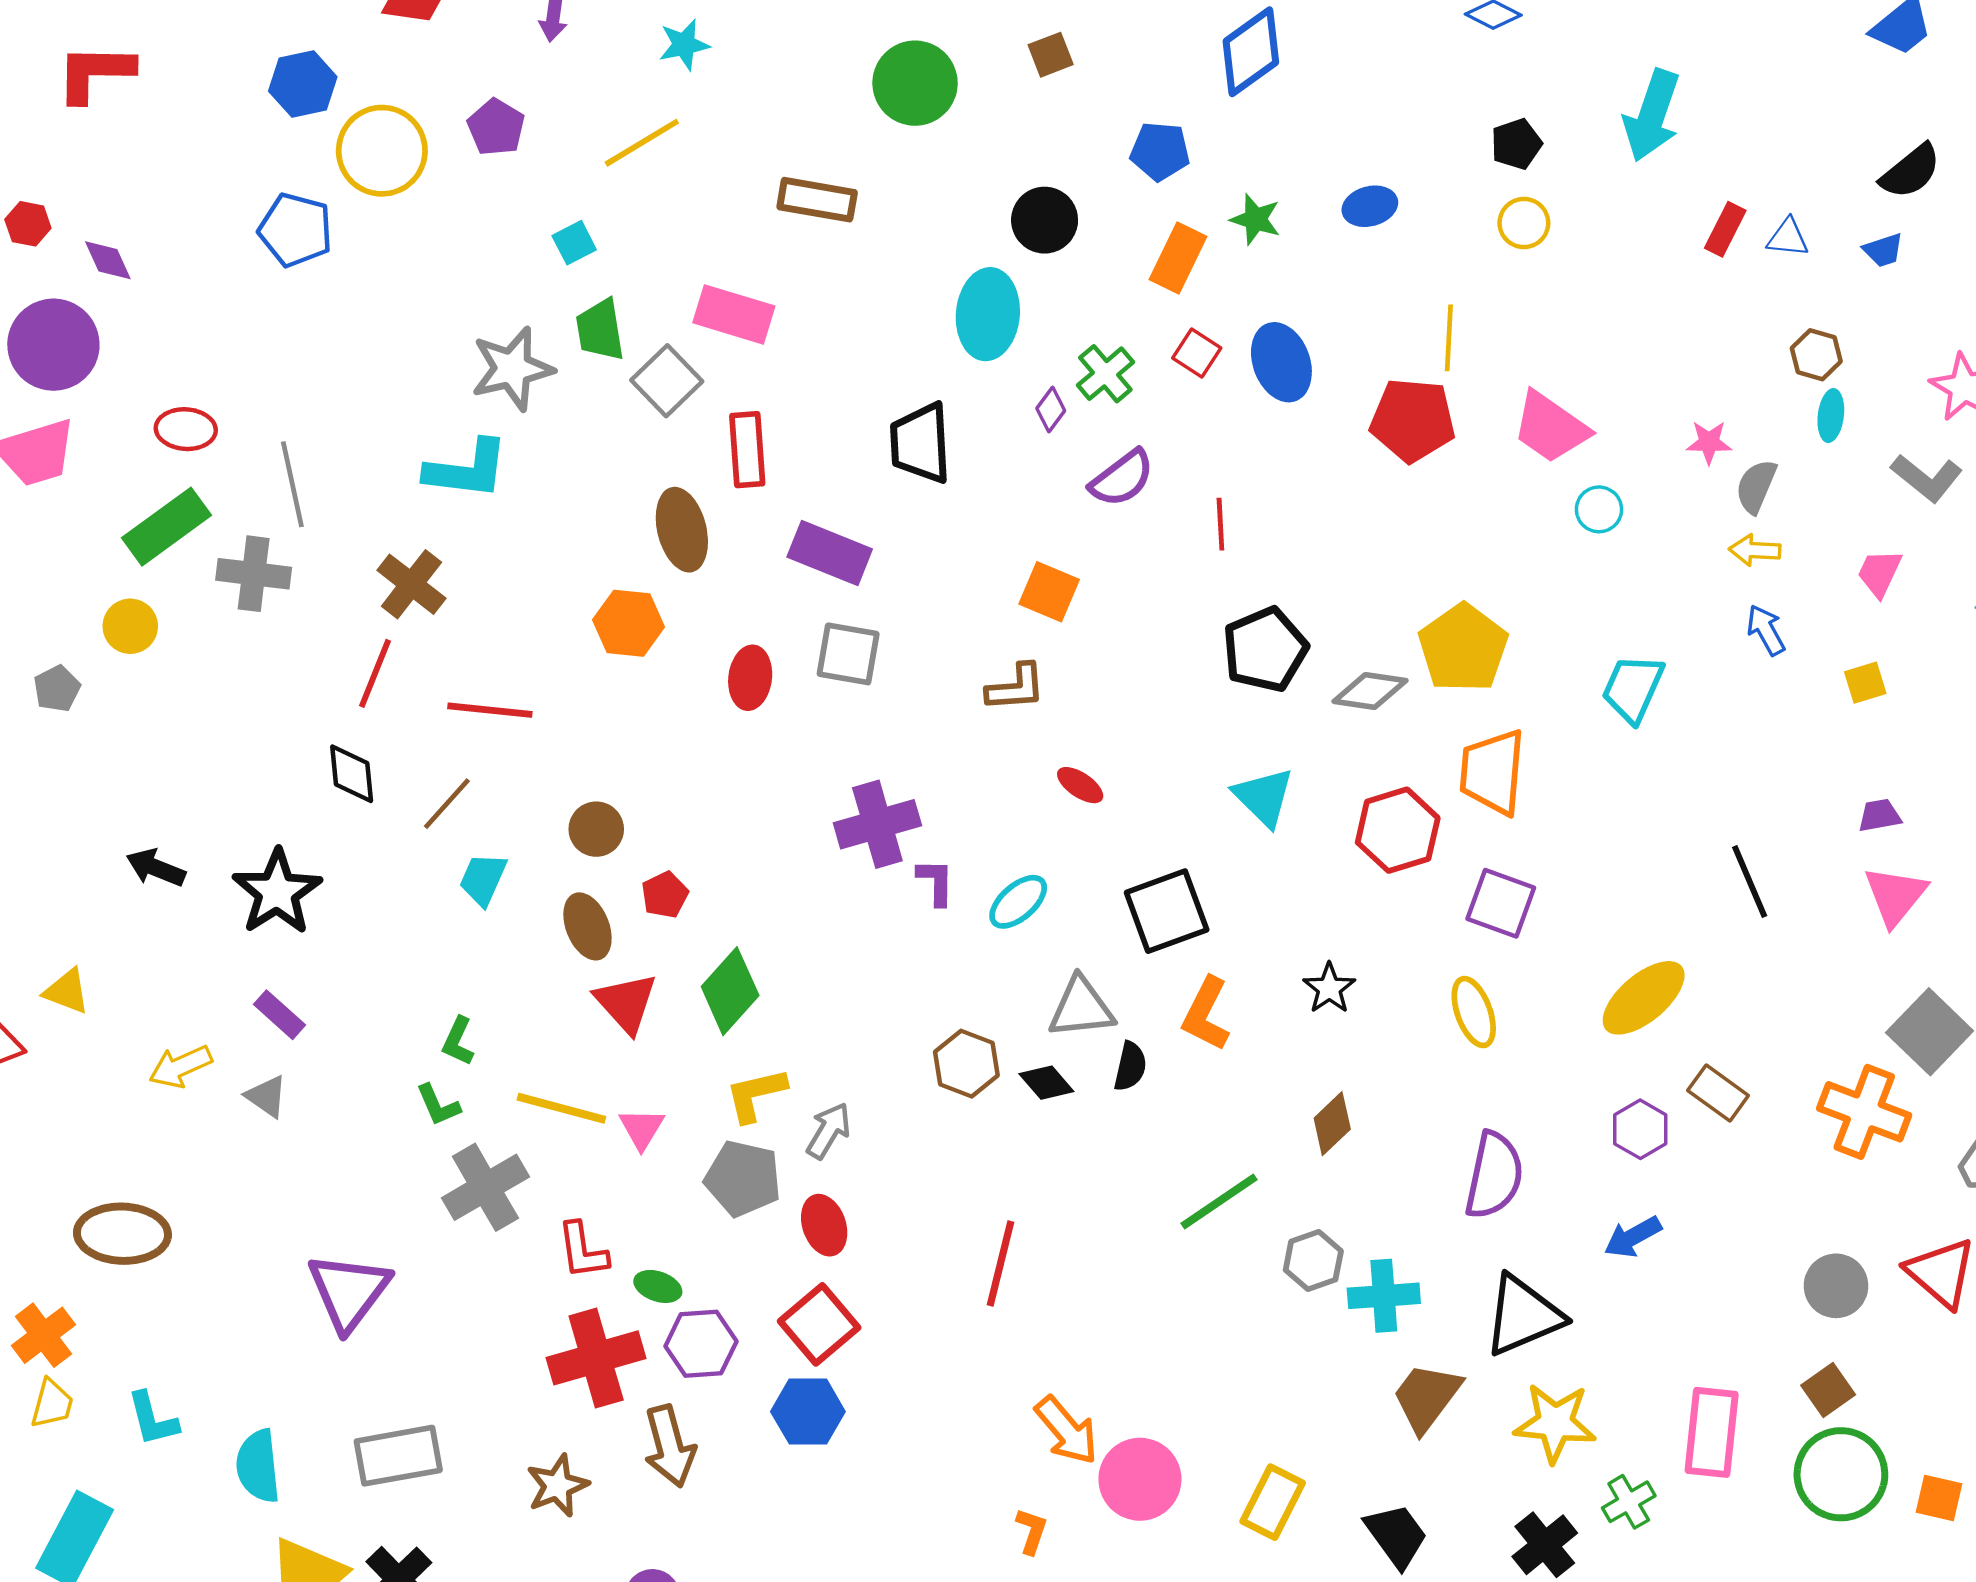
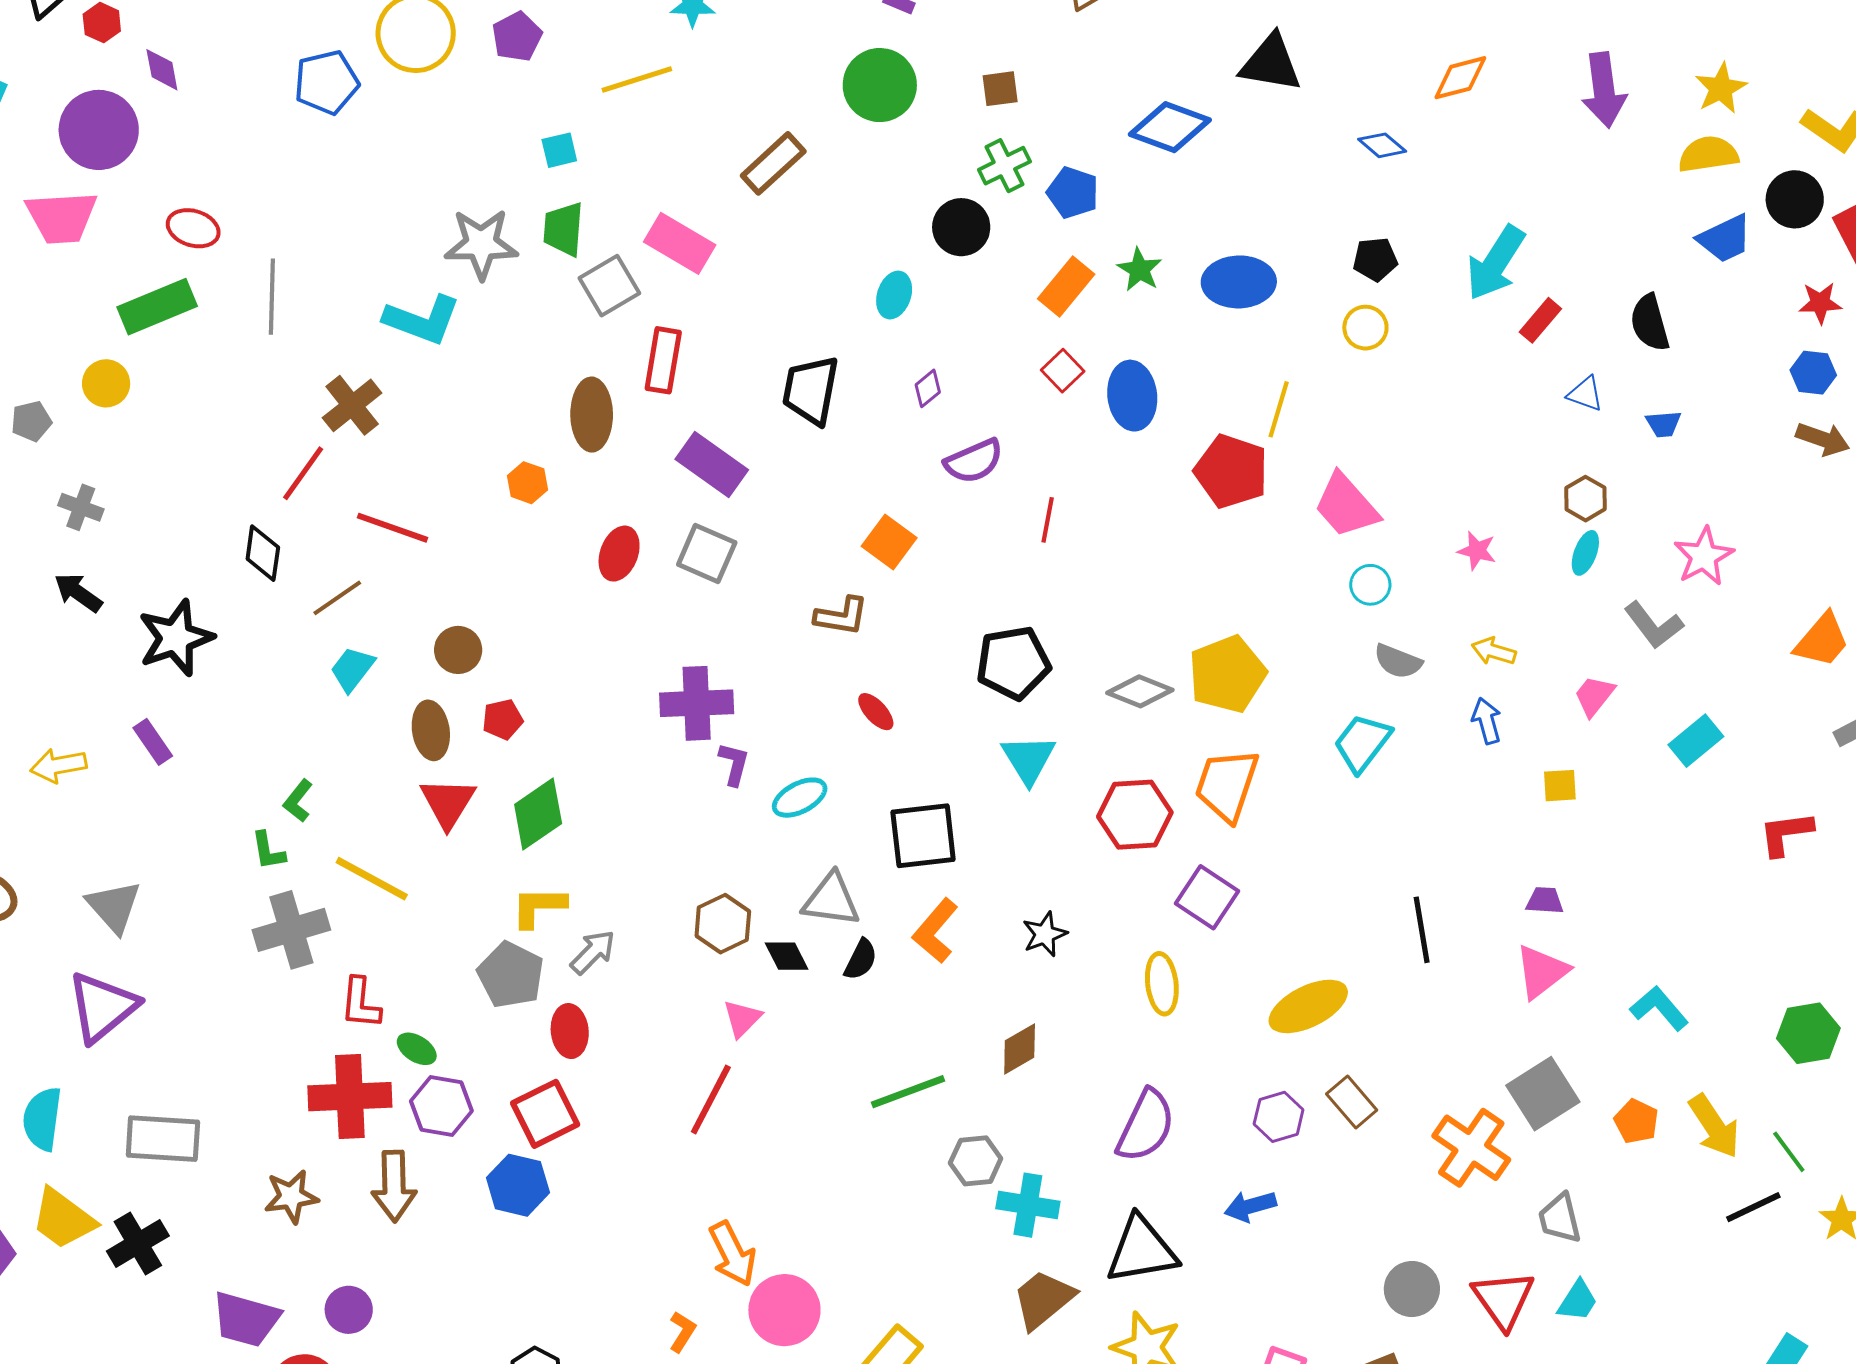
blue diamond: (1251, 52) -> (1170, 127), turned 42
black semicircle: (1911, 171) -> (1650, 323), moved, turned 100
brown rectangle: (817, 200) -> (773, 163), turned -66
blue ellipse: (1370, 206) -> (1239, 282), size x1.5
red rectangle: (1725, 229) -> (1540, 320), moved
blue pentagon: (295, 230) -> (327, 82), turned 30
cyan ellipse: (988, 314) -> (894, 295), size x0.6
green cross: (1105, 374) -> (1004, 166), moved
gray semicircle: (1756, 486) -> (1398, 661), moved, turned -105
gray cross: (254, 574) -> (81, 507), moved, size x0.7
orange hexagon: (629, 623) -> (527, 483), size x0.7
black pentagon: (1265, 650) -> (1013, 663), moved
gray triangle: (267, 1096) -> (114, 907), moved, size x1.5
pink triangle: (642, 1128) -> (742, 1018), moved
purple triangle: (349, 1291) -> (102, 1007), moved

